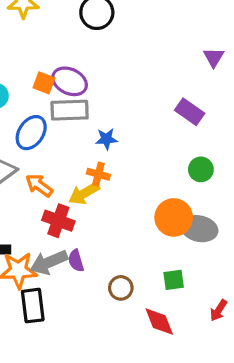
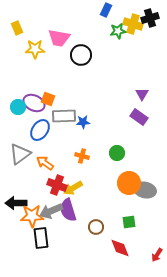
purple triangle: (214, 57) -> (142, 94), moved
purple ellipse: (70, 81) -> (34, 103), moved
blue star: (106, 139) -> (83, 122), moved
green circle: (201, 169) -> (117, 153), moved
yellow arrow: (84, 193) -> (73, 188), moved
purple semicircle: (76, 261) -> (68, 210), size x1.6
red arrow: (219, 310) -> (157, 255), moved

